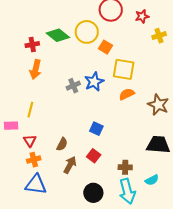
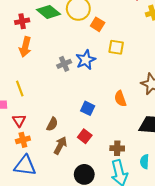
yellow square: (124, 69) -> (116, 47), size x0.7
orange semicircle: (127, 94) -> (120, 99), moved, turned -84
yellow line: (30, 110) -> (20, 88), turned -35
cyan semicircle: (152, 180) -> (145, 162), turned 120

